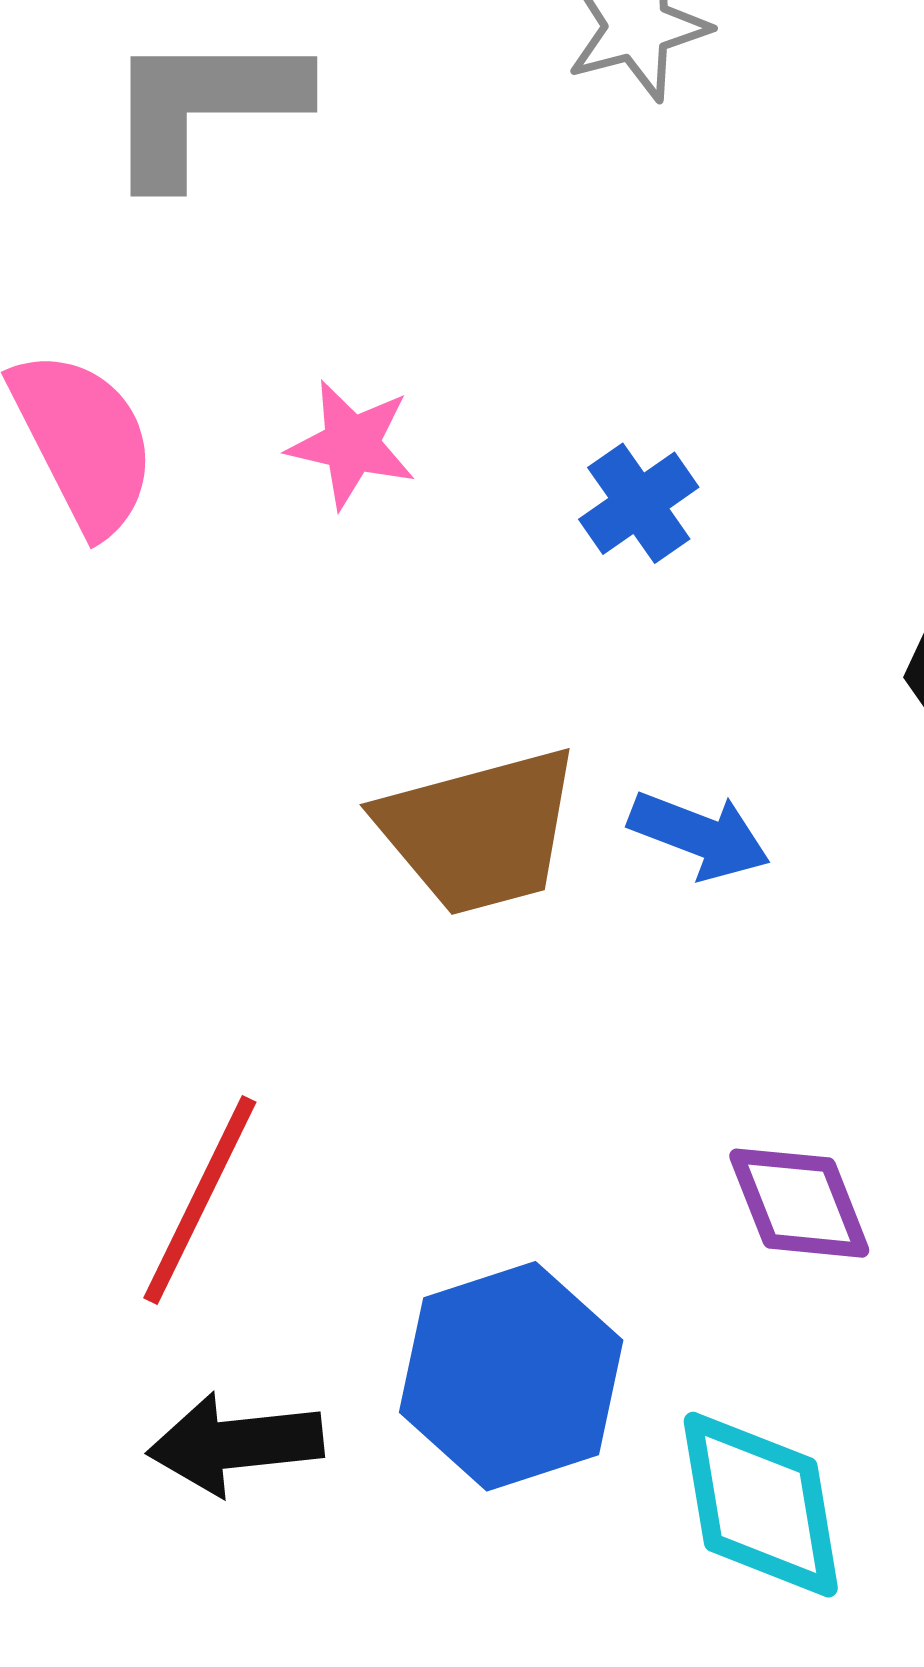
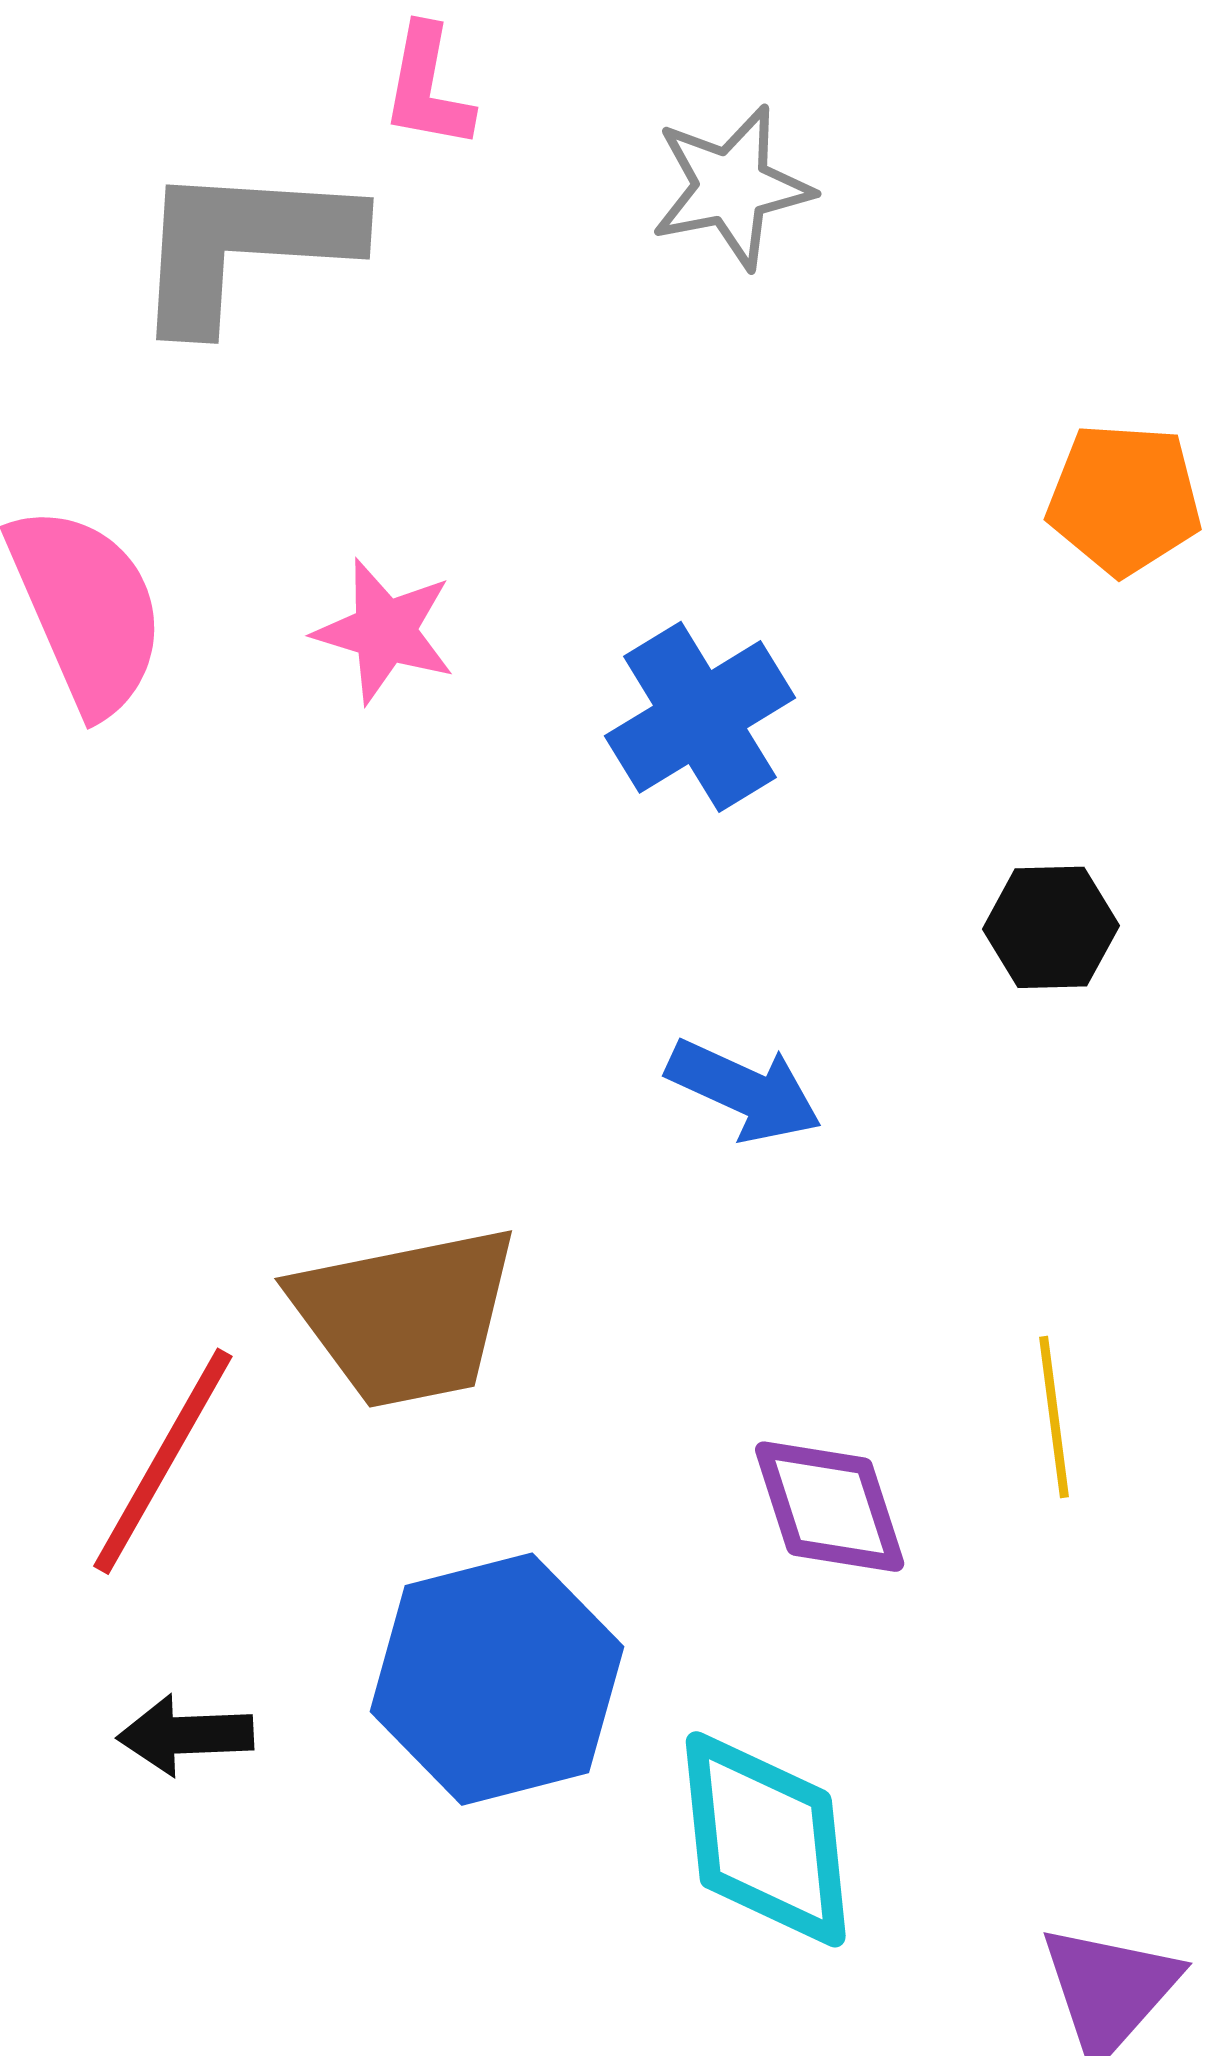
blue cross: (639, 503) -> (700, 717), size x1.4
brown trapezoid: (479, 831) -> (406, 1316), moved
black arrow: (235, 1444) -> (185, 1735), size x0.7

